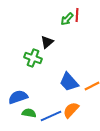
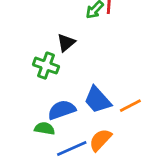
blue semicircle: (18, 97) -> (62, 110), moved
green semicircle: (29, 113) -> (45, 128), moved

